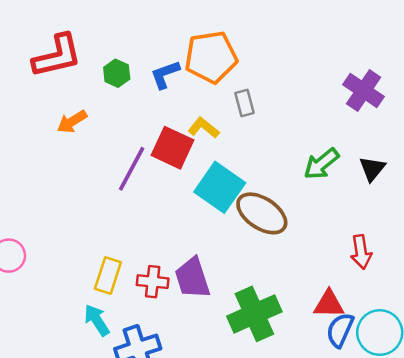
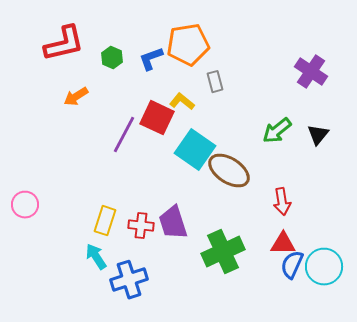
red arrow: (361, 252) -> (282, 202), moved

